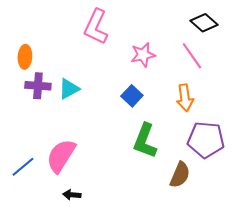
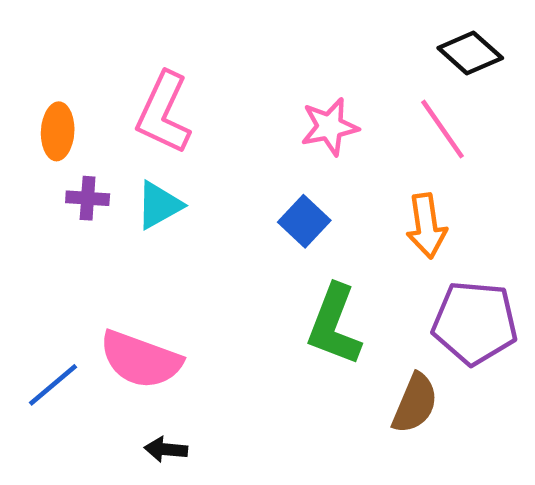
pink L-shape: (96, 27) -> (164, 113), moved
purple cross: (38, 86) -> (88, 198), size x0.7
pink semicircle: (61, 156) -> (141, 360), turned -102

